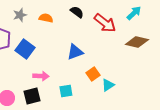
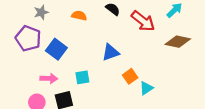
gray star: (20, 15) -> (41, 12), moved
pink arrow: (41, 76) -> (49, 78), moved
cyan square: (66, 91) -> (82, 77), moved

